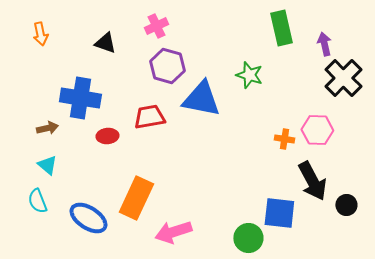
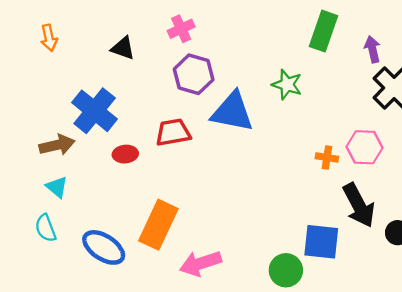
green rectangle: (281, 28) -> (323, 31), turned 32
blue cross: (80, 98) -> (95, 111), turned 30
brown arrow: (47, 128) -> (57, 145), size x1.4

